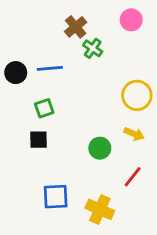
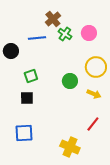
pink circle: (131, 20) -> (89, 33), moved
blue line: (50, 68) -> (37, 38), moved
green circle: (100, 148) -> (70, 81), moved
blue square: (56, 197) -> (24, 133), moved

